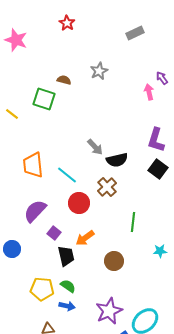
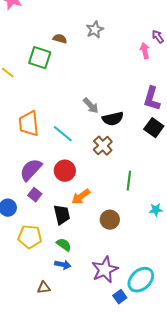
red circle: (79, 203) -> (65, 171), moved
purple square: (54, 233) -> (35, 195), moved
yellow pentagon: (42, 289) -> (30, 237), moved

